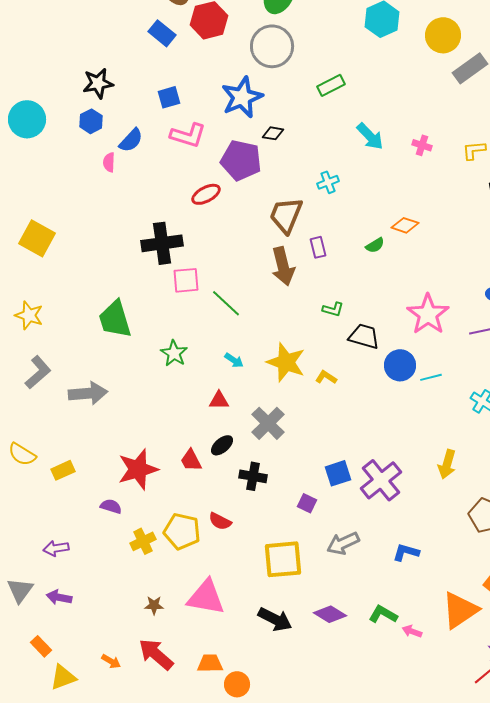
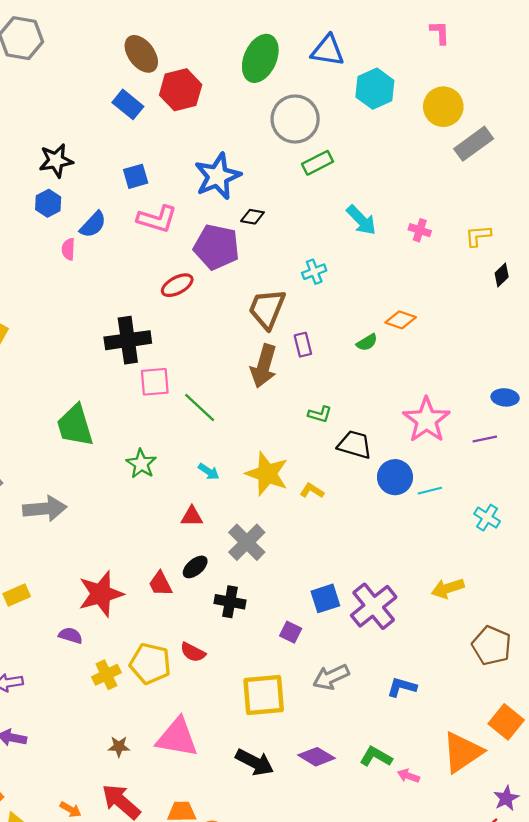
gray circle: (272, 46) -> (295, 119), moved
brown arrow: (283, 266) -> (264, 366), turned 30
yellow arrow: (447, 464) -> (448, 588), turned 56

